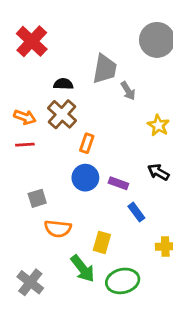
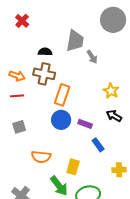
red cross: (32, 41) -> (22, 21), size x0.6
brown cross: (62, 114) -> (44, 74), turned -30
yellow star: (158, 125) -> (111, 91), moved
orange rectangle: (87, 143) -> (62, 95), size x1.5
gray square: (37, 198) -> (19, 127), moved

